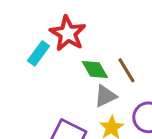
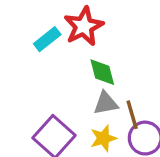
brown line: (126, 70) -> (132, 115), moved

